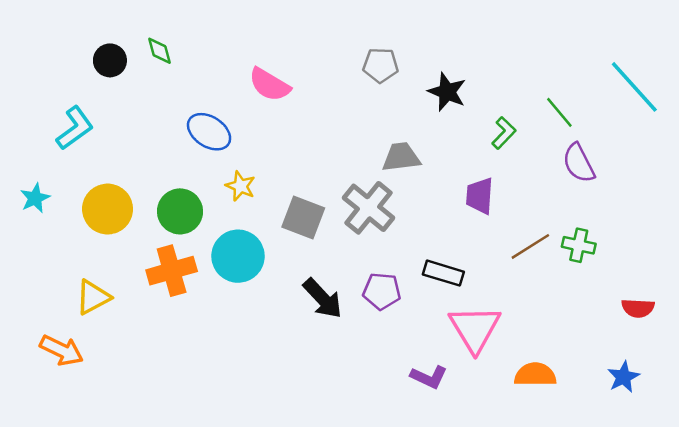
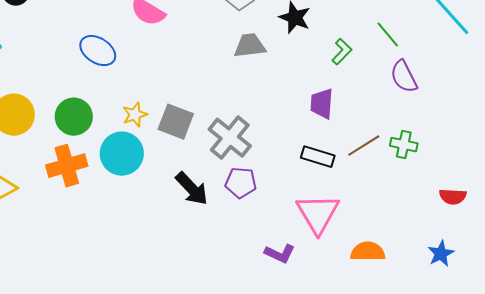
gray trapezoid: (401, 157) -> (250, 46), moved
yellow star: (240, 186) -> (135, 115), moved, turned 30
gray cross: (368, 208) -> (230, 138), moved
black rectangle: (443, 273) -> (318, 157), moved

